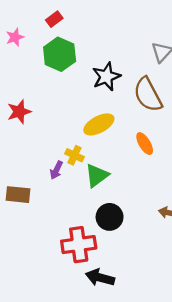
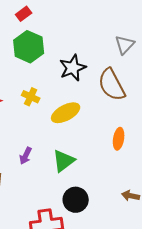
orange ellipse: (145, 144) -> (119, 139), moved, turned 40
yellow cross: (74, 155) -> (31, 97), moved

